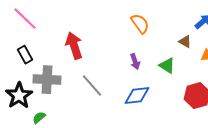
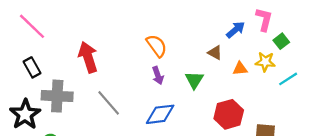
orange semicircle: (140, 24) -> (157, 46), moved
green triangle: (167, 66) -> (194, 80), turned 30

